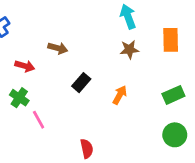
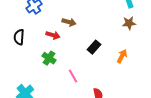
brown arrow: (58, 48) -> (69, 22), moved
pink line: (39, 120) -> (73, 76), moved

